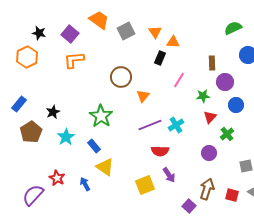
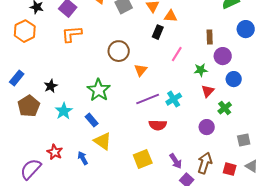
purple arrow: (169, 175) -> (176, 161), moved

